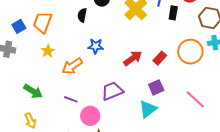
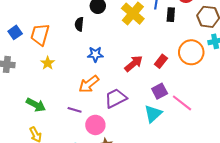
blue square: (19, 26) -> (15, 32), moved
orange arrow: (72, 66) -> (89, 84), moved
pink line: (195, 99) -> (182, 103), moved

